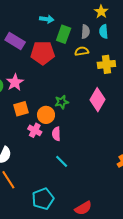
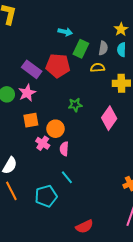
purple rectangle: (15, 41) -> (32, 69), moved
green star: (62, 102) -> (75, 105), moved
cyan pentagon: (43, 199) -> (46, 196), moved

